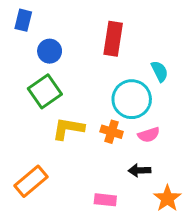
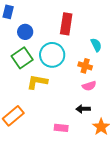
cyan circle: (132, 99) -> (52, 55), moved
orange cross: (112, 132) -> (85, 66), moved

